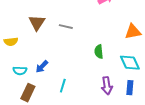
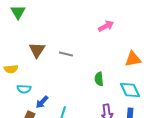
blue arrow: (42, 67) -> (42, 102), moved
cyan semicircle: (20, 71) -> (24, 89), moved

